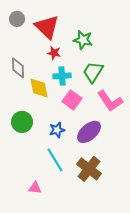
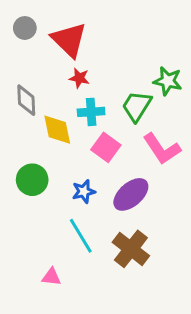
green star: (83, 40) -> (168, 81), moved

